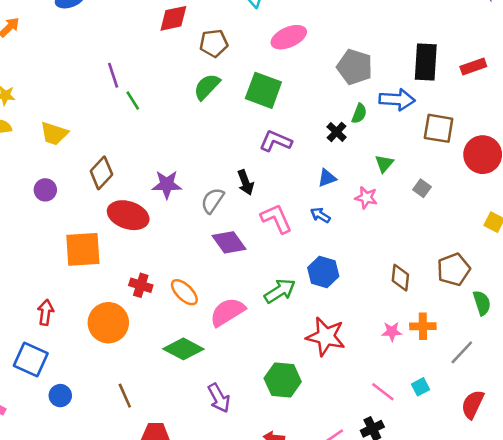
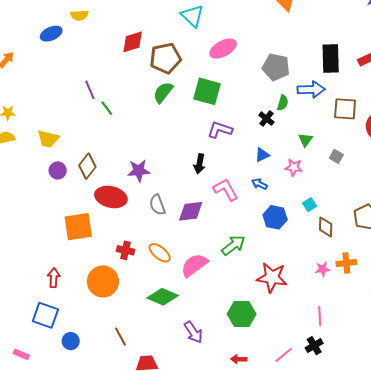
brown pentagon: (214, 43) -> (165, 58), size x1.4
black arrow: (246, 182) -> (199, 164), turned 36
purple circle: (45, 190) -> (58, 170), moved
gray semicircle: (213, 200) -> (157, 205), moved, turned -50
purple diamond: (229, 242) -> (191, 211), turned -56
blue hexagon: (323, 272) -> (275, 217), moved
cyan square: (420, 387) -> (310, 205), moved
pink line: (383, 392) -> (320, 316), turned 54

